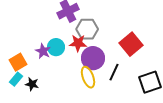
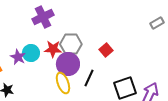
gray hexagon: (87, 29) -> (71, 44), moved
red square: (131, 44) -> (106, 50), size x0.6

